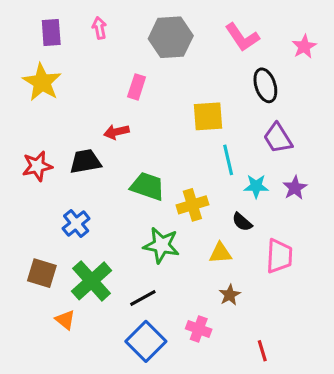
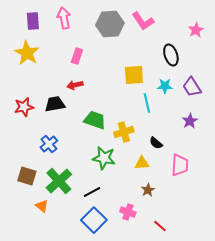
pink arrow: (99, 28) -> (64, 18), size x1.5
pink L-shape: (242, 37) -> (143, 21), moved
pink rectangle: (137, 87) -> (77, 56), moved
purple trapezoid: (278, 138) -> (192, 87), moved
cyan star: (256, 186) -> (165, 86), moved
red line: (262, 351) -> (160, 226), moved, turned -32

